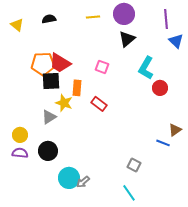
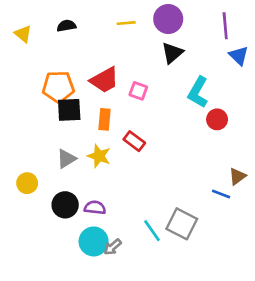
red trapezoid: (60, 63) -> (104, 80), moved, turned -60
yellow star: (64, 103) -> (99, 156), moved
purple semicircle: (20, 153) -> (95, 208), moved
gray square: (134, 165) -> (182, 224), size x1.6
cyan line: (129, 193) -> (152, 231), moved

